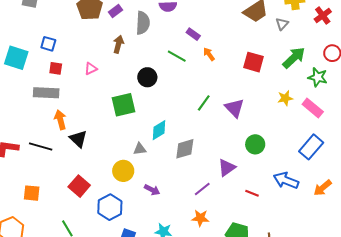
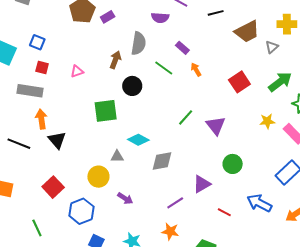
gray semicircle: (143, 23) -> (139, 43), moved
brown arrow: (118, 44) -> (115, 60), moved
red square: (254, 62) -> (239, 82), turned 35
cyan diamond: (159, 130) -> (138, 140), turned 55

